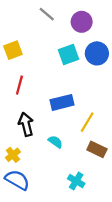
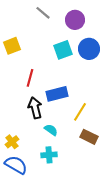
red line: (19, 85) -> (30, 78), moved
black arrow: (26, 124) -> (35, 108), moved
cyan cross: (76, 181) -> (49, 155), moved, turned -35

